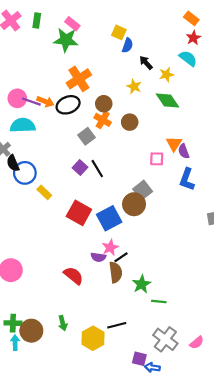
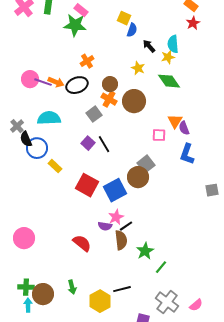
cyan semicircle: (188, 58) -> (173, 44), moved, turned -132
orange cross: (79, 79) -> (87, 61), size x0.6
brown circle: (130, 122) -> (134, 101), size x1.5
cyan semicircle: (23, 125) -> (49, 118), moved
green line: (159, 301) -> (161, 267), turned -56

